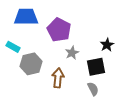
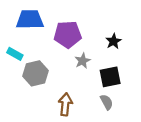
purple pentagon: (59, 30) -> (68, 34), turned -30
black star: (107, 45) -> (114, 41), moved
brown arrow: (58, 78) -> (65, 104), moved

